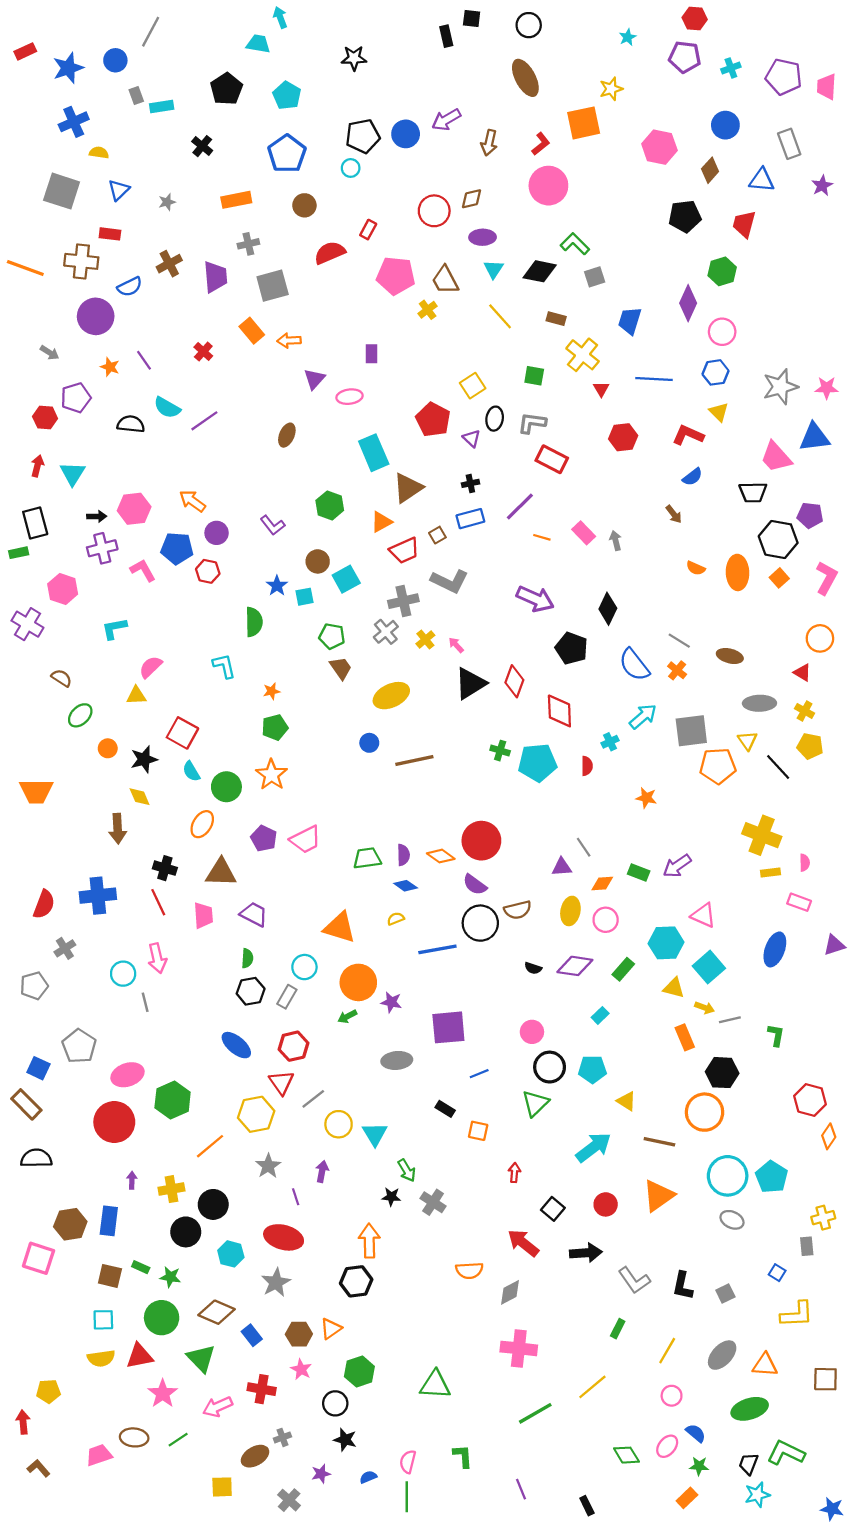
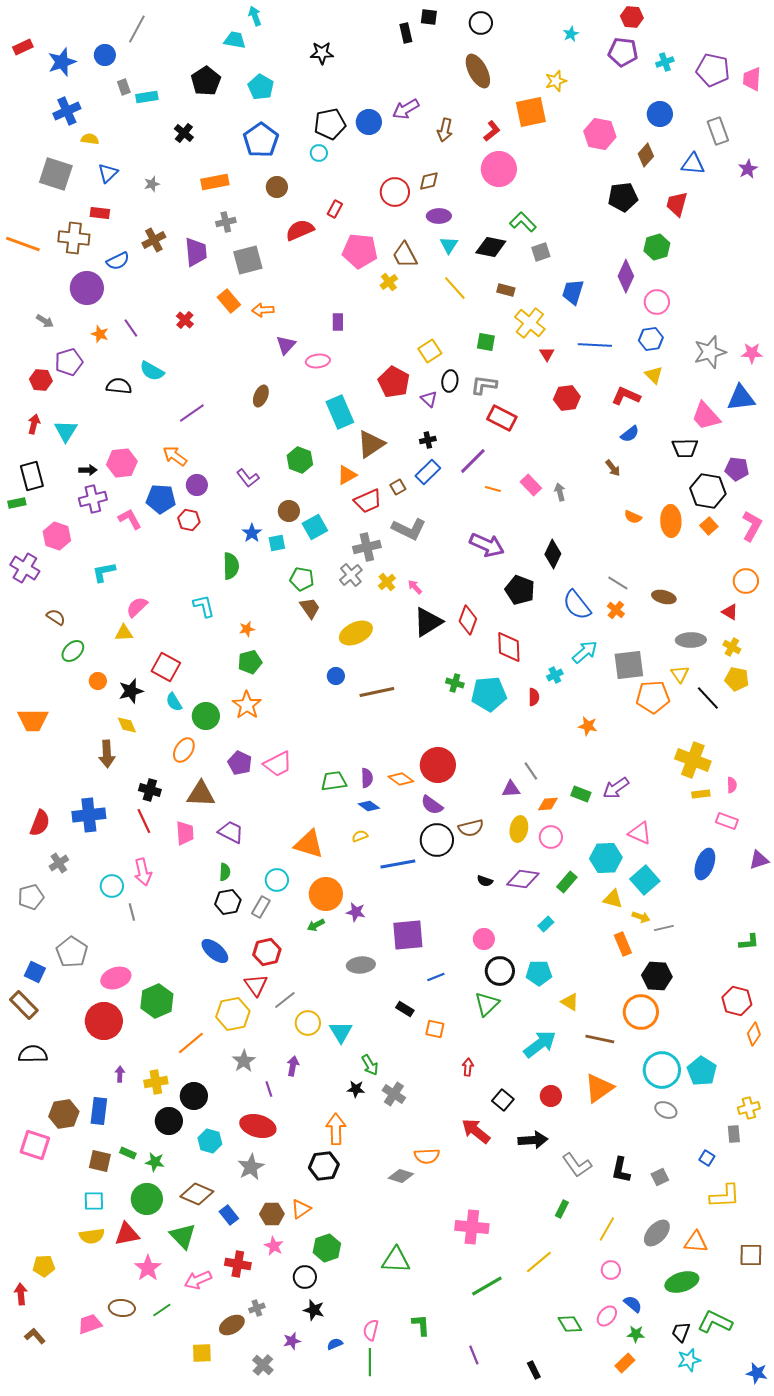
purple line: (204, 421) -> (192, 413), moved
blue rectangle: (470, 519) -> (428, 472), turned -30
green L-shape: (776, 1035) -> (749, 942), moved, turned 75
gray diamond: (510, 1292) -> (401, 1176), moved, turned 45

